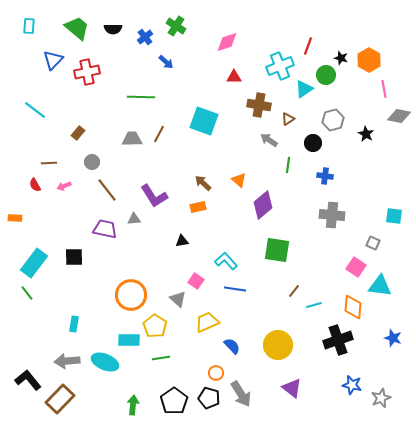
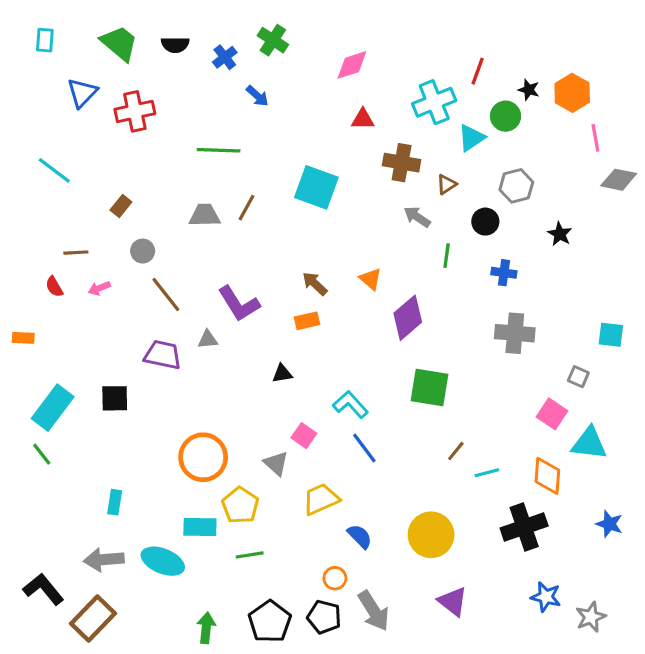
black star: (366, 134) -> (560, 234), moved
blue line: (235, 289) -> (364, 448), turned 45

